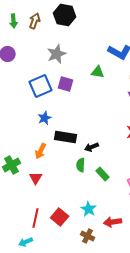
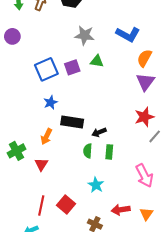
gray star: (57, 54) -> (85, 35), moved, turned 30
green triangle: (98, 72) -> (97, 61), moved
purple square: (66, 84) -> (72, 67), turned -35
green rectangle: (103, 174) -> (109, 152), moved, turned 48
cyan star: (89, 209) -> (96, 185), moved

